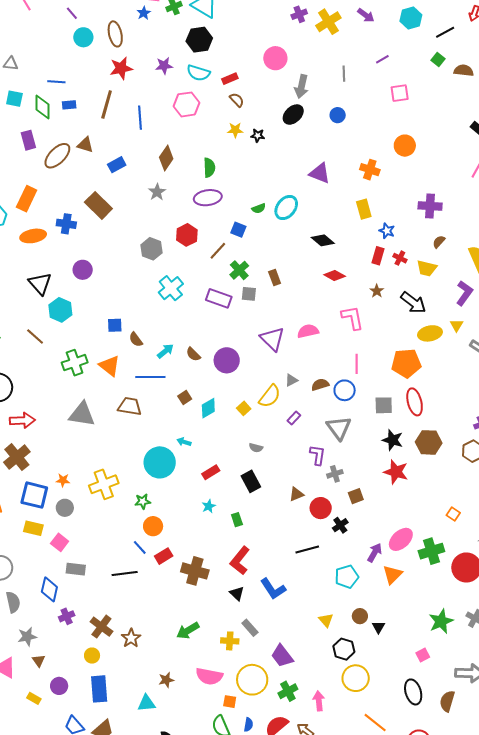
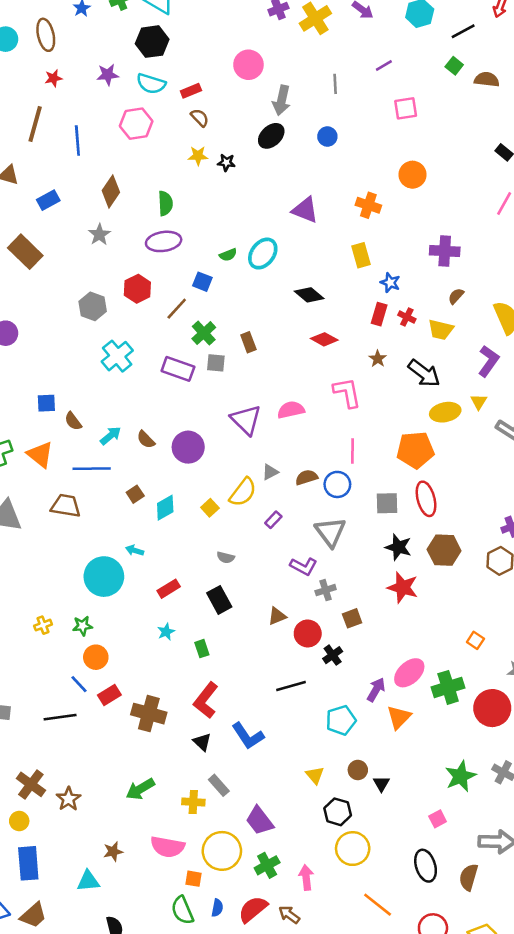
red star: (121, 68) -> (53, 78), size x0.6
purple L-shape: (318, 455) -> (304, 566), turned 110
yellow cross: (104, 484) -> (43, 625), moved, size x0.5

